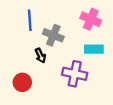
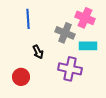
gray cross: (53, 35) -> (65, 33), moved

